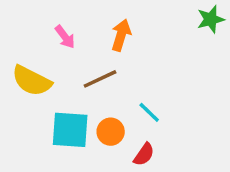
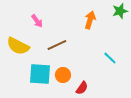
orange arrow: (121, 35) -> (90, 20), moved
cyan line: (149, 112) -> (110, 58), moved

